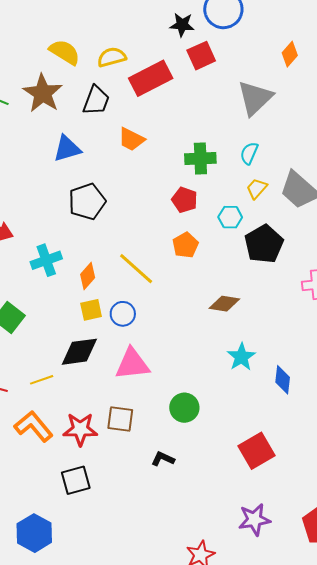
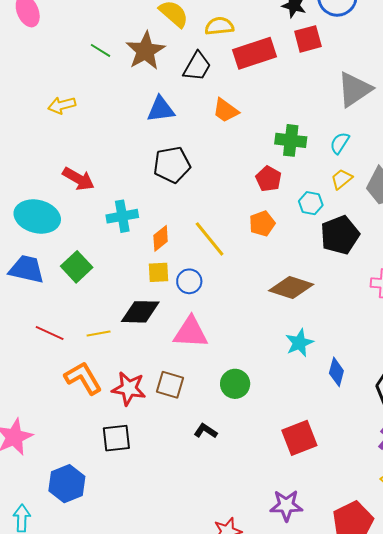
brown diamond: (224, 304) -> (291, 288), size x1.4

